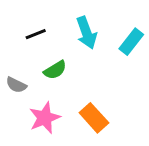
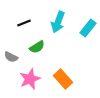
cyan arrow: (86, 33) -> (58, 22), turned 40

